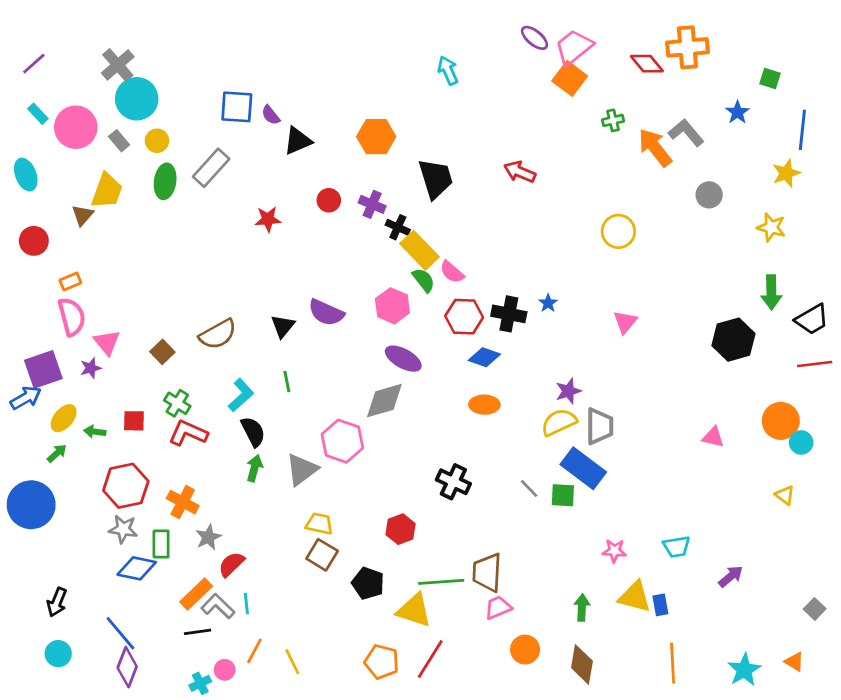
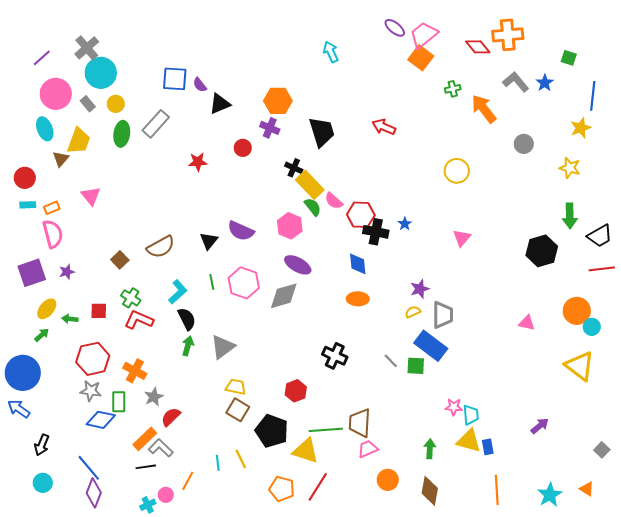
purple line: (34, 64) -> (42, 58), moved
cyan rectangle: (38, 114) -> (28, 205), moved, turned -49
gray L-shape: (686, 133) -> (516, 82), moved
cyan ellipse: (26, 175) -> (45, 129), moved
purple cross: (372, 204) -> (270, 128), moved
red hexagon: (464, 317) -> (361, 215), moved
pink triangle: (107, 342) -> (91, 196), moved
blue diamond: (484, 357) -> (358, 264), turned 65
blue arrow: (26, 398) -> (19, 409), moved, turned -115
yellow semicircle: (559, 422) -> (413, 312), size x0.6
pink hexagon: (342, 441) -> (244, 283), moved
yellow triangle: (785, 495) -> (580, 366), size x2.0
cyan trapezoid: (677, 547) -> (471, 415), moved, turned -85
black pentagon: (368, 583) -> (272, 431), size x1.4
cyan line: (246, 604) -> (218, 463), moved
yellow line: (292, 662) -> (241, 459), moved

